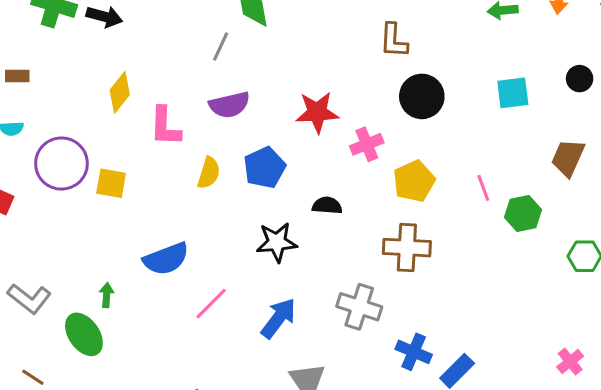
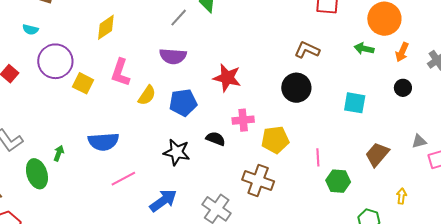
brown L-shape: (394, 40) -> (307, 50), moved, turned 95
black circle: (580, 79) -> (403, 88), moved
pink L-shape: (165, 126) -> (120, 72), moved
pink cross: (367, 144) -> (243, 120), moved

